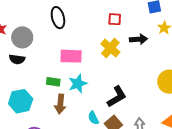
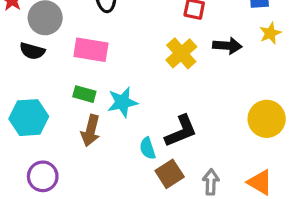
pink rectangle: (71, 56) -> (91, 50), moved
cyan semicircle: (93, 118) -> (148, 148), moved

